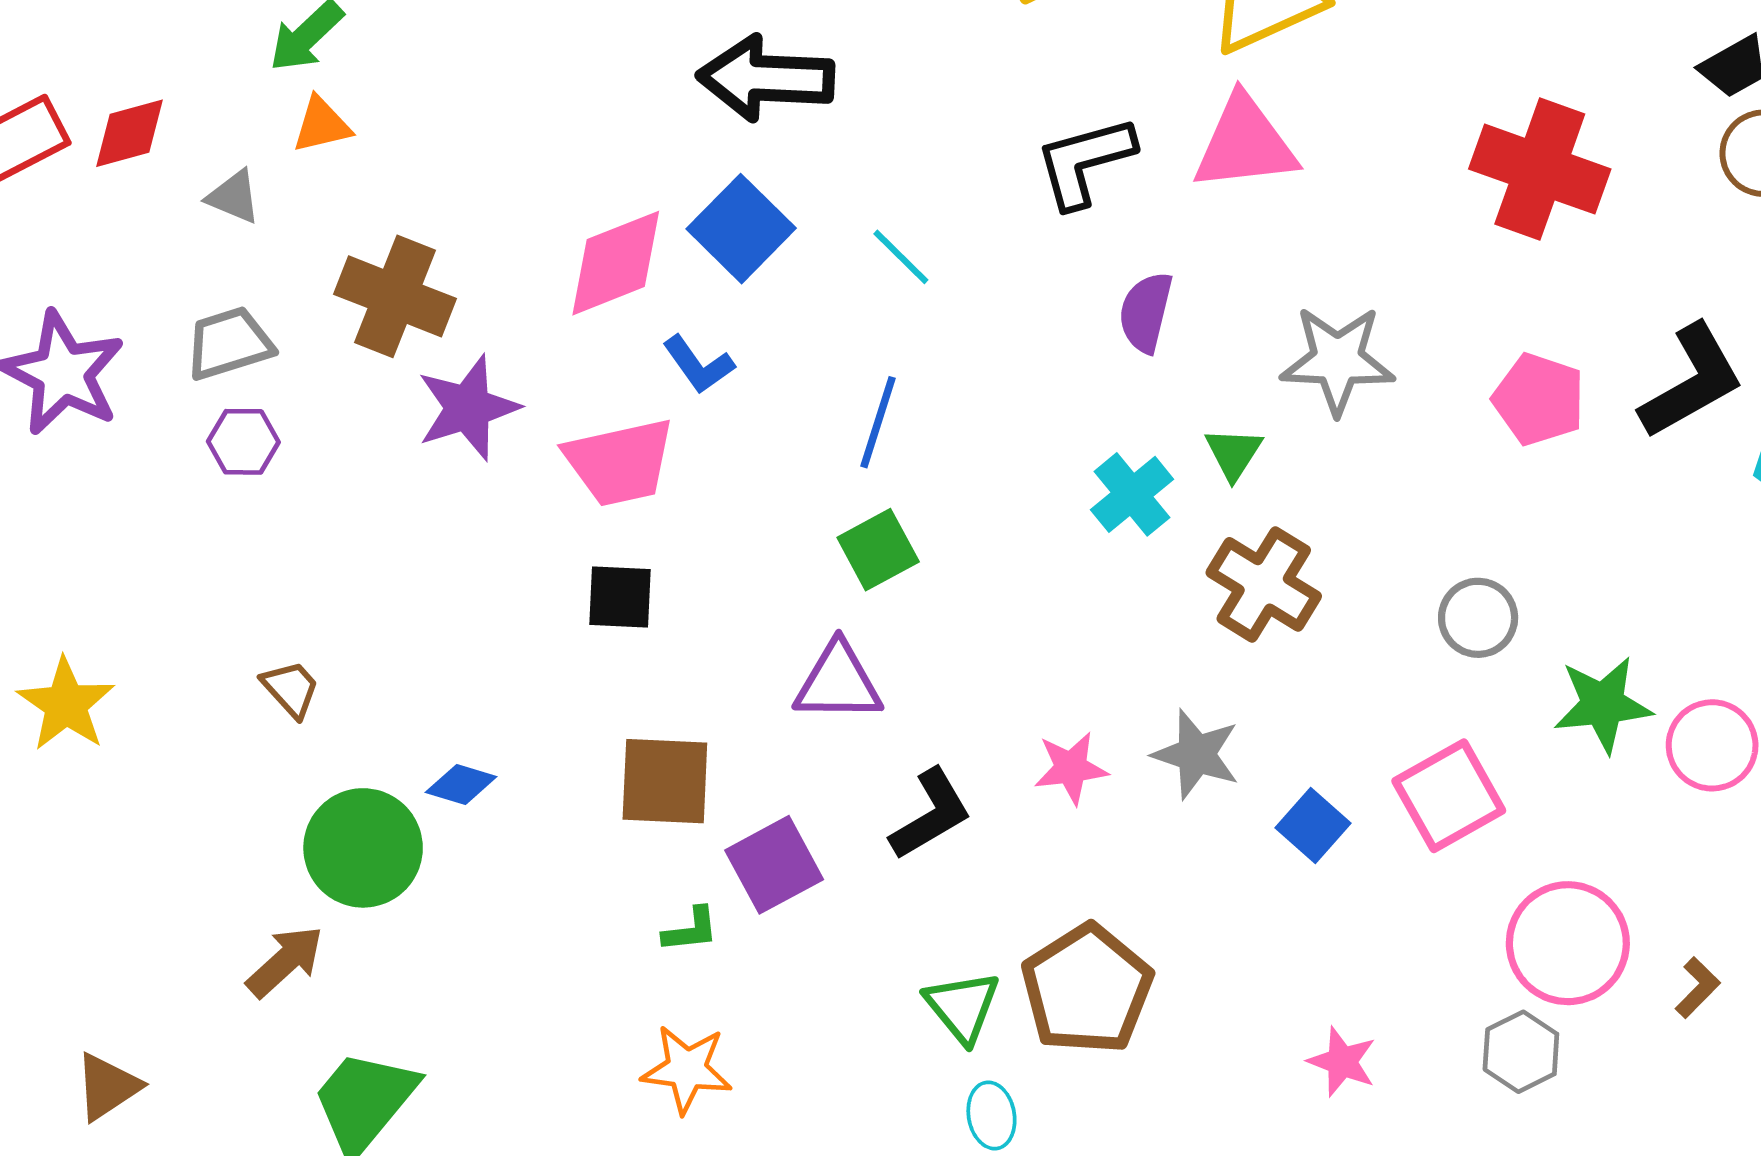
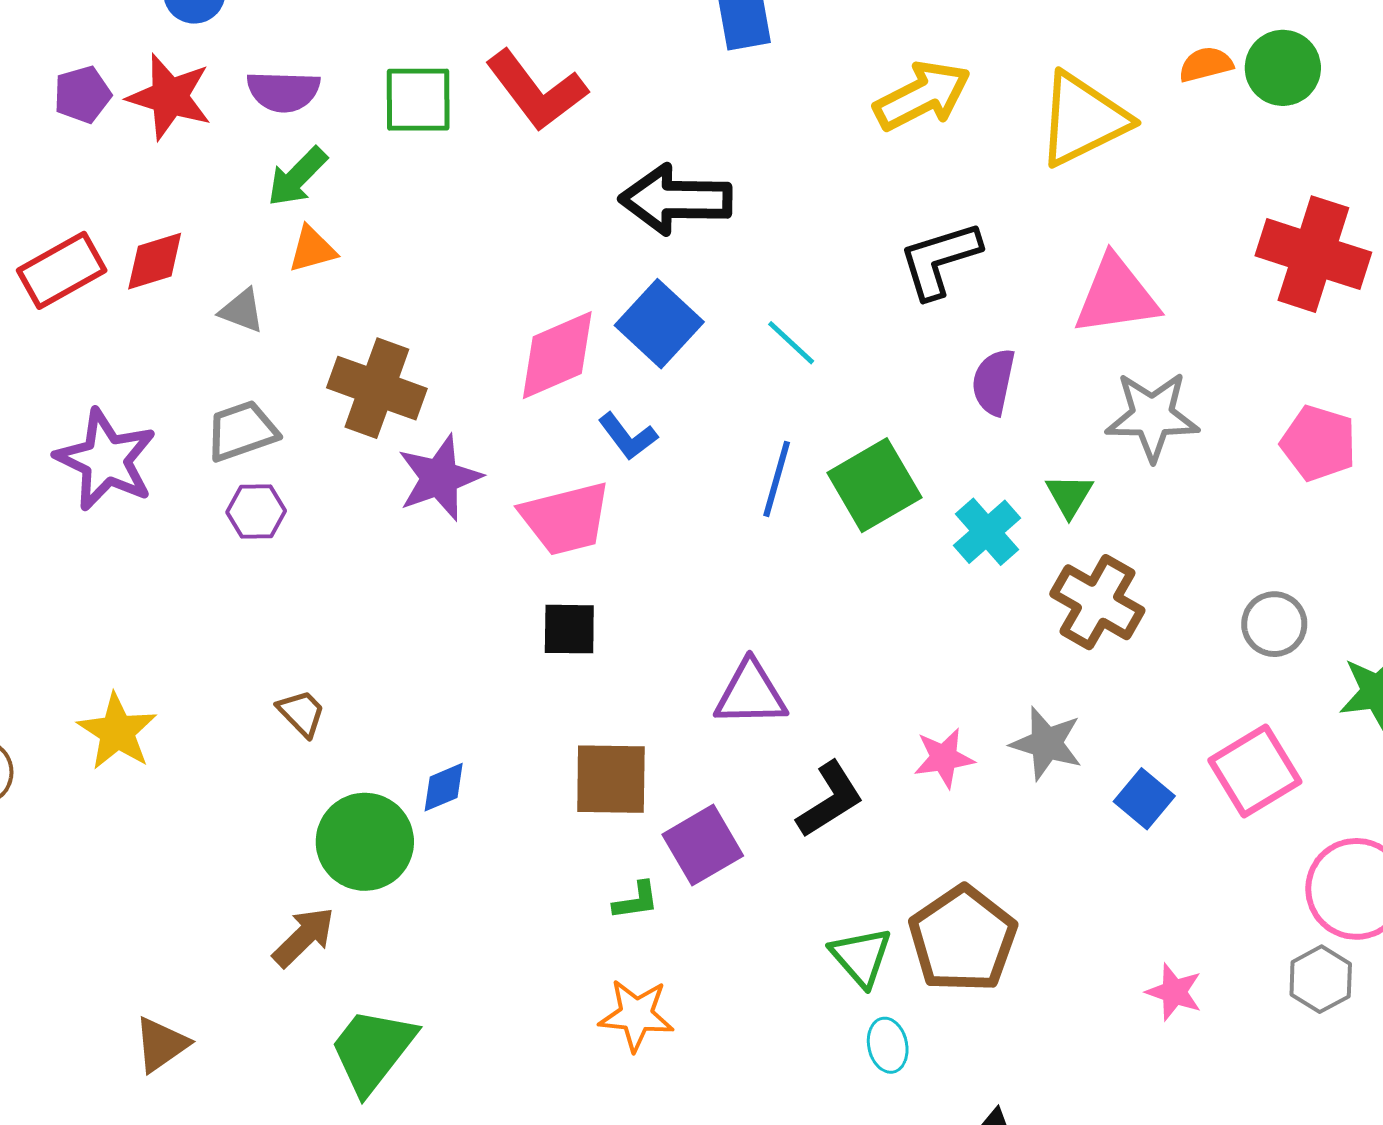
pink triangle: (1245, 143) -> (1116, 296), moved
green square: (878, 550) -> (874, 485), moved, size x1.4
blue diamond: (461, 784) -> (444, 787), turned -38

